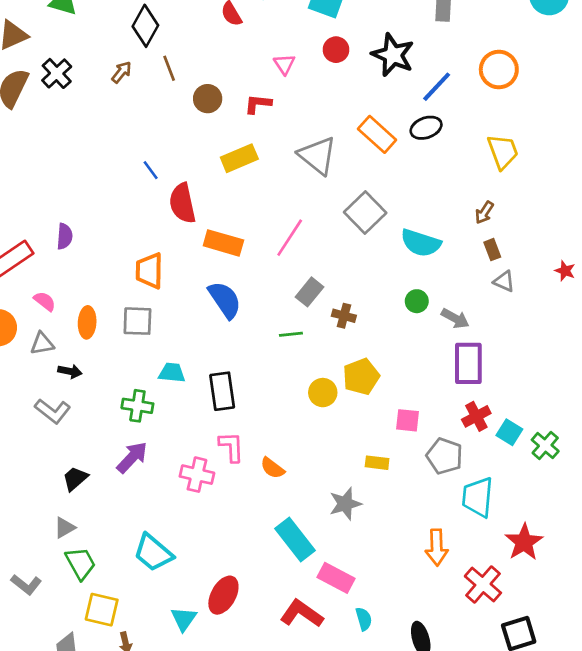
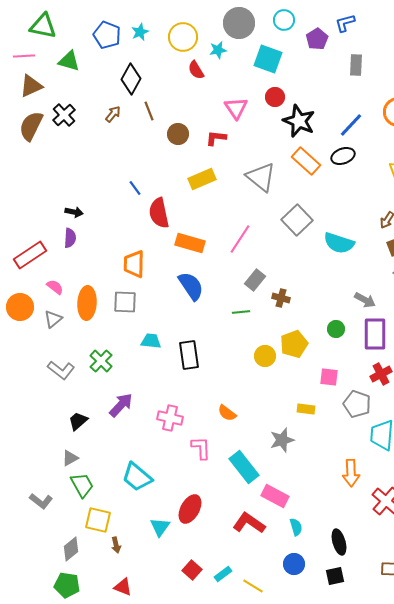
black star: (393, 55) -> (299, 121), moved
pink triangle: (284, 64) -> (236, 108), size x1.4
green circle: (417, 301) -> (336, 329), moved
orange ellipse: (87, 322) -> (87, 303), size x1.4
gray triangle: (42, 344) -> (53, 319), turned -30
black arrow: (70, 371) -> (74, 212), moved
green cross: (137, 406) -> (101, 361), moved, turned 35
pink L-shape: (231, 447) -> (201, 448), moved

